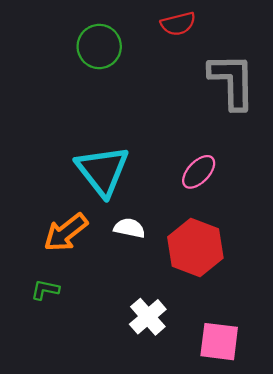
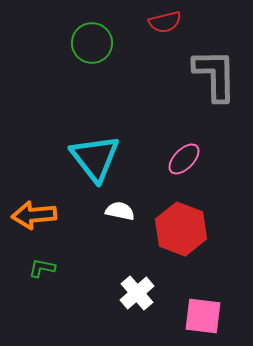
orange arrow: (66, 232) -> (34, 215), moved, turned 33

